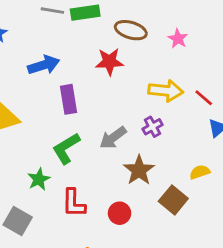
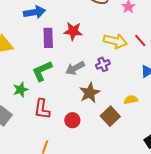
red star: (109, 62) -> (73, 31), moved
red line: (204, 98) -> (140, 40), moved

